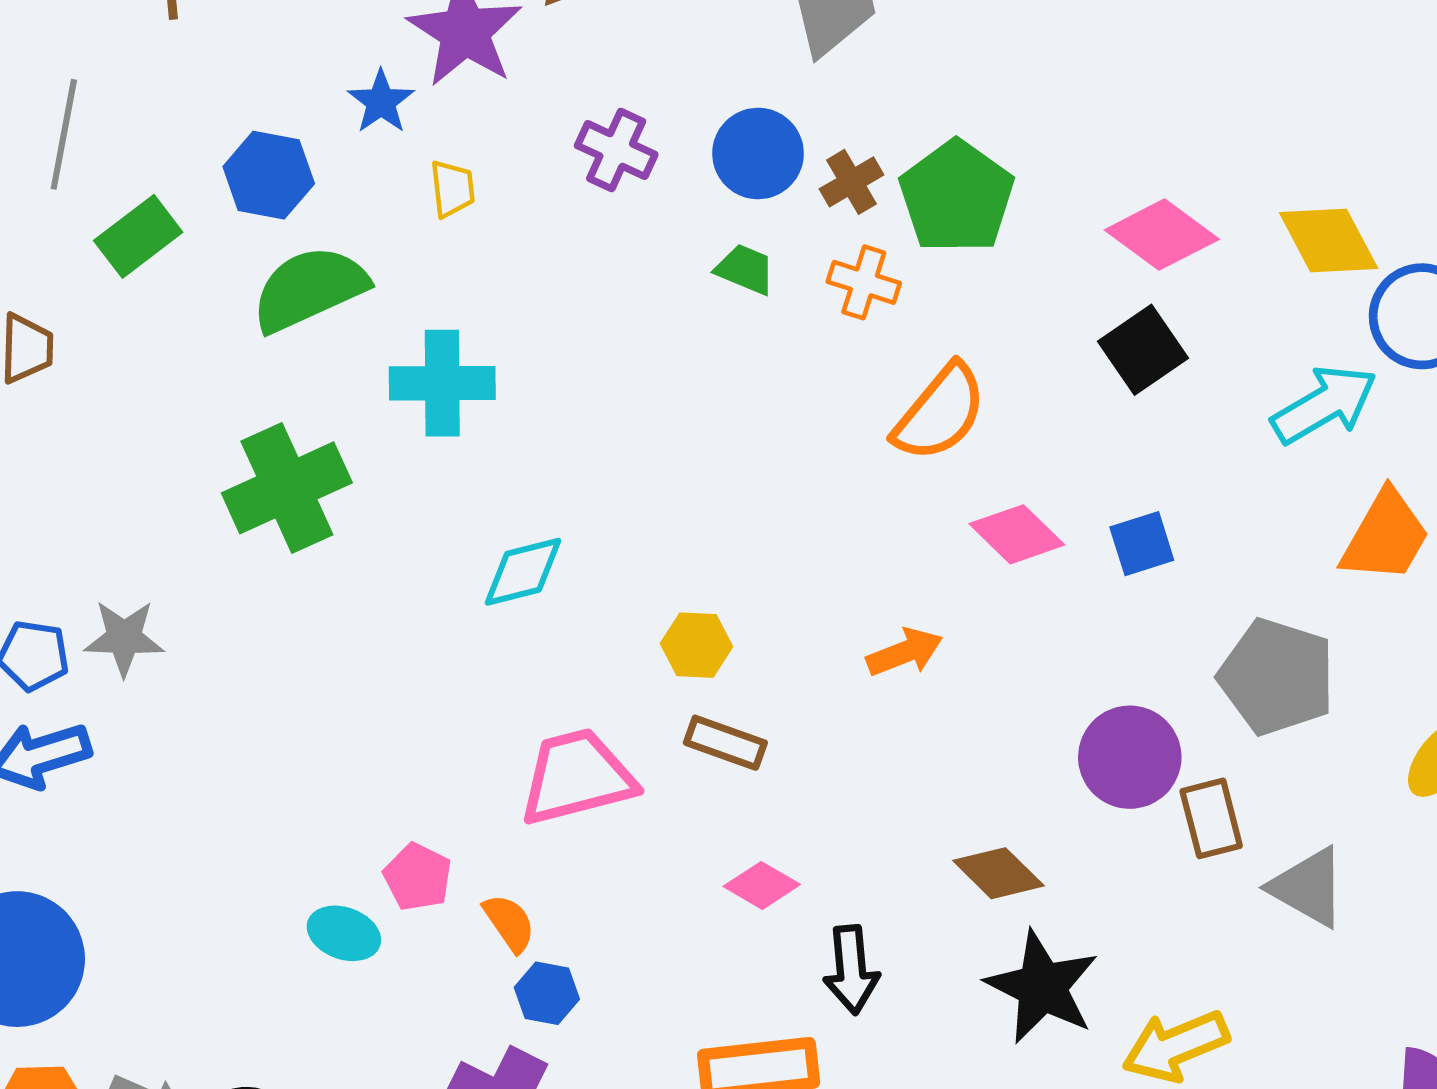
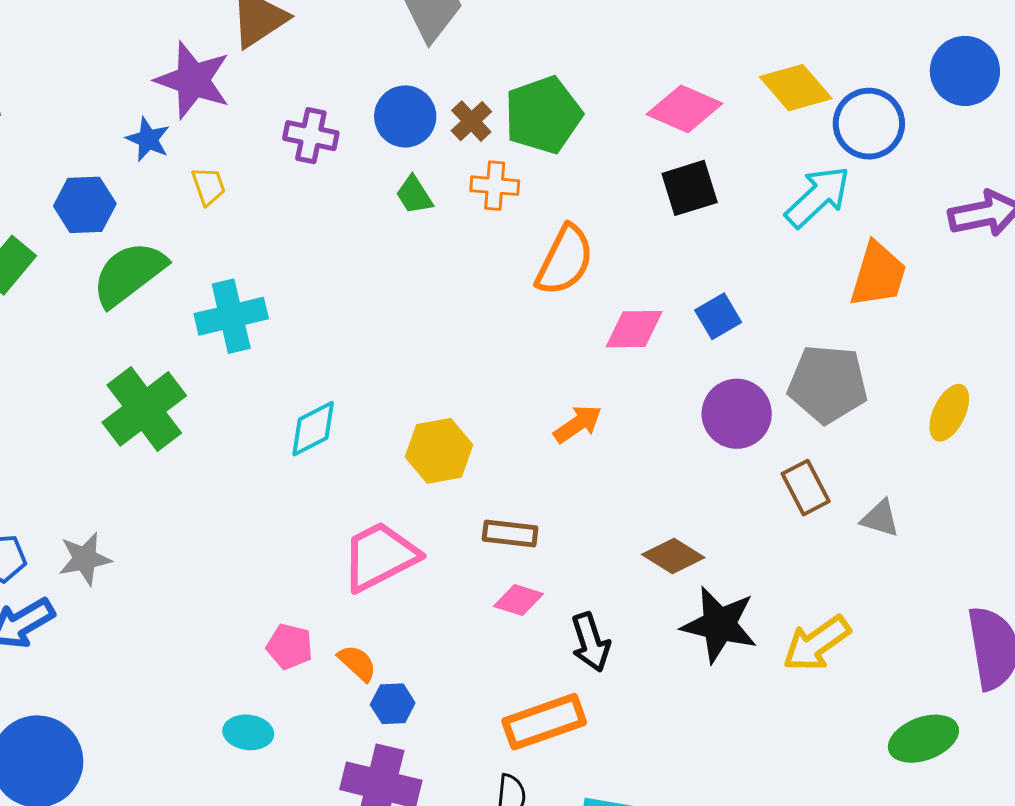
green pentagon: (957, 197) -> (543, 115), turned 30
green trapezoid: (745, 269) -> (414, 195), turned -132
black square: (1143, 350) -> (690, 188), turned 30
pink diamond: (1017, 534) -> (634, 329), turned -32
gray star: (124, 638) -> (85, 559), moved
yellow hexagon: (696, 645) -> (439, 451), size x1.4
brown rectangle: (725, 743) -> (510, 534), moved
purple circle: (1130, 757) -> (737, 414), moved
gray triangle: (1308, 887) -> (880, 518), size x0.7
cyan ellipse: (344, 933) -> (248, 732), moved

